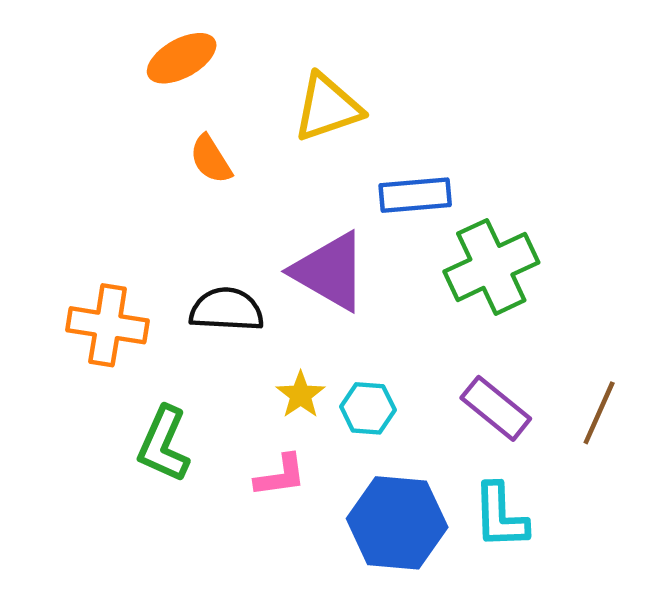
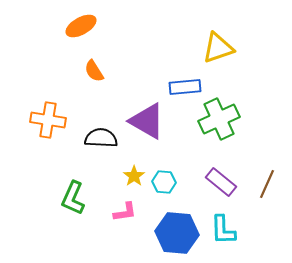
yellow triangle: (328, 108) -> (218, 48), moved
orange cross: (108, 325) -> (48, 120), moved

